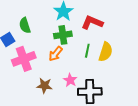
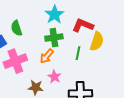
yellow semicircle: (106, 52) -> (97, 41), moved
pink star: (70, 80) -> (54, 77), moved

